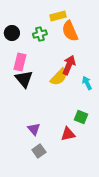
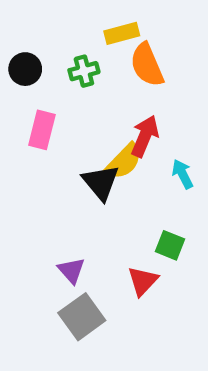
black triangle: (24, 79) -> (101, 182), moved
red triangle: (68, 134) -> (143, 281), turned -35
gray square: (39, 151) -> (82, 317), size x1.5

